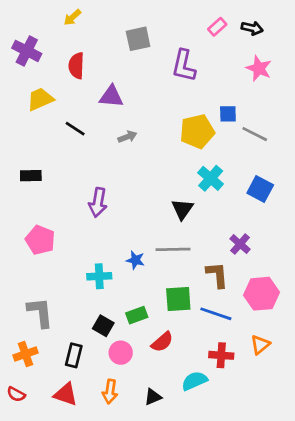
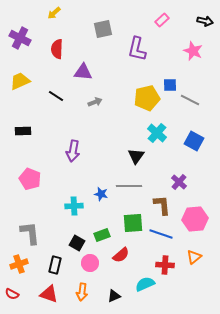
black arrow: (252, 28) -> (205, 21), moved
yellow trapezoid: (40, 99) -> (20, 81), moved

